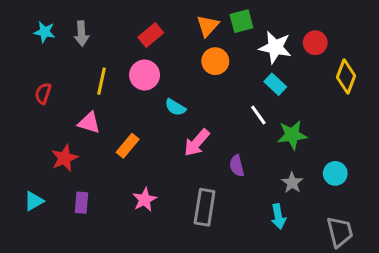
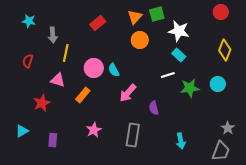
gray arrow: (82, 33) -> (53, 35), moved
red circle: (315, 43) -> (221, 12), moved
pink circle: (145, 75) -> (94, 68), moved
cyan semicircle: (175, 107) -> (114, 70), turned 32
white line: (258, 115) -> (168, 75), turned -72
cyan circle: (335, 173) -> (218, 84), moved
gray star: (292, 183) -> (228, 128), moved
purple rectangle: (82, 203) -> (53, 140), moved
gray trapezoid: (340, 232) -> (221, 151), turned 35

